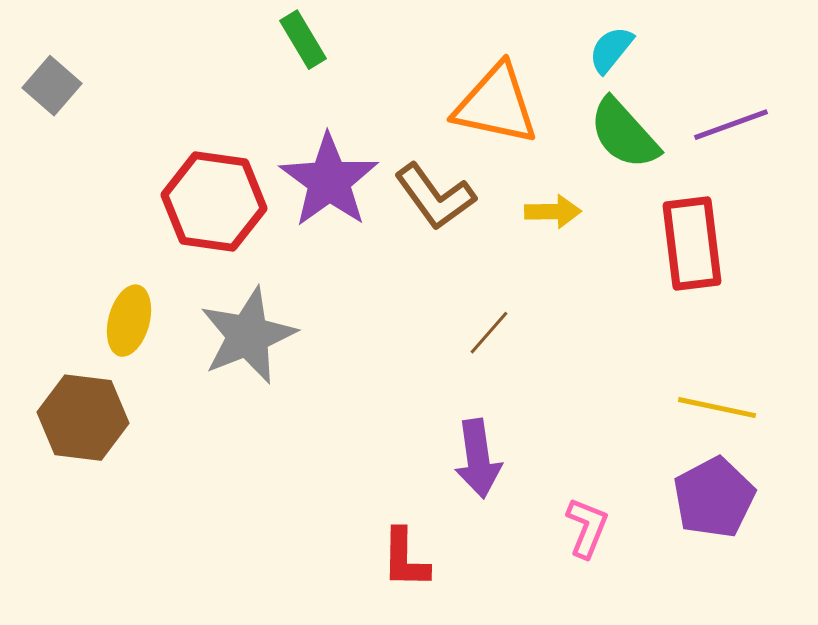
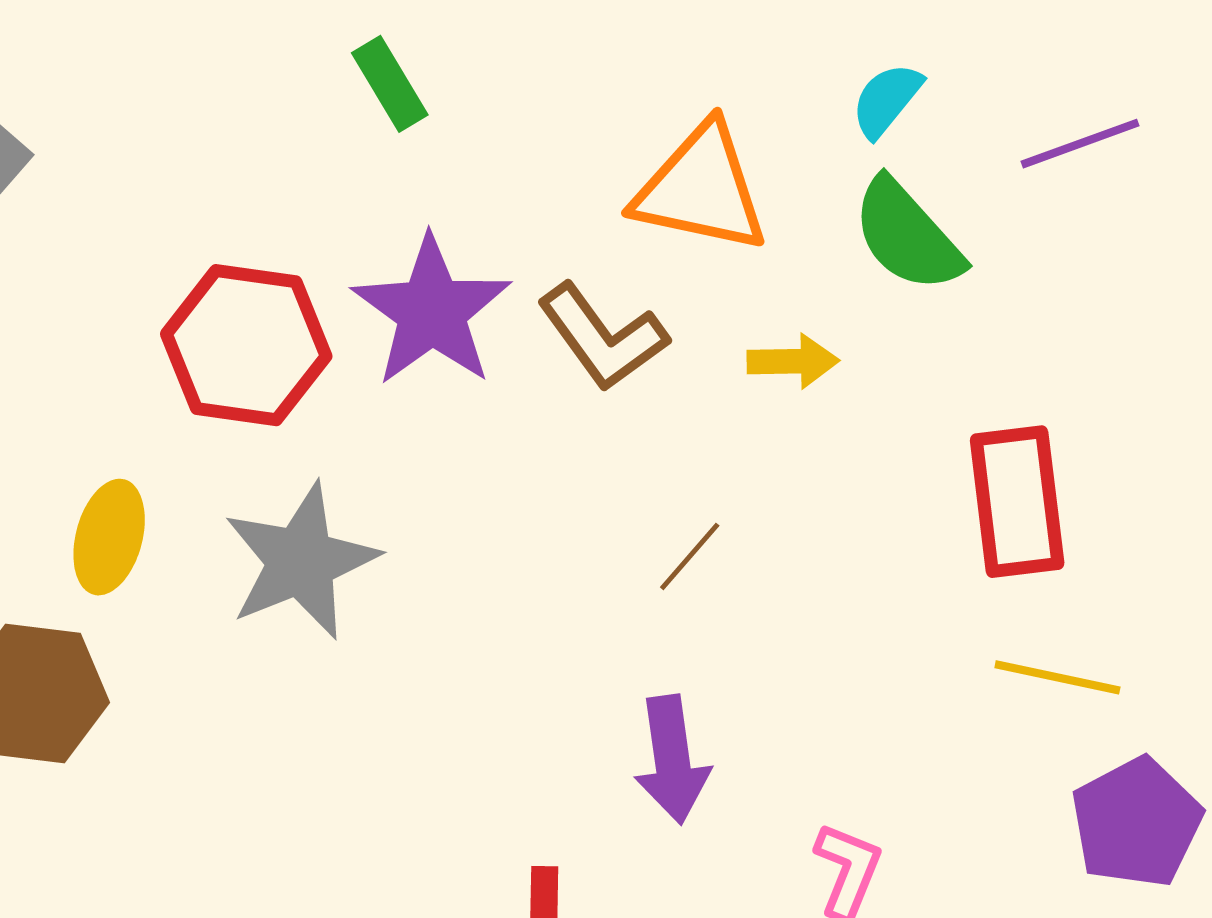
purple line: (731, 125) -> (1080, 144), moved
red rectangle: (692, 244) -> (1017, 502), moved
purple pentagon: (714, 498) -> (1136, 823), moved

